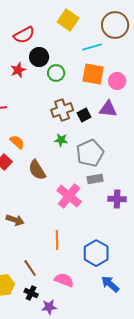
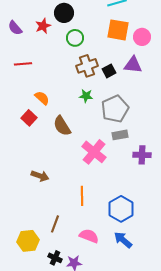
green circle: (56, 73) -> (75, 38), moved
brown line: (30, 268) -> (55, 224), turned 54
blue arrow: (110, 284) -> (123, 240), moved
black cross: (31, 293) -> (55, 258), moved

